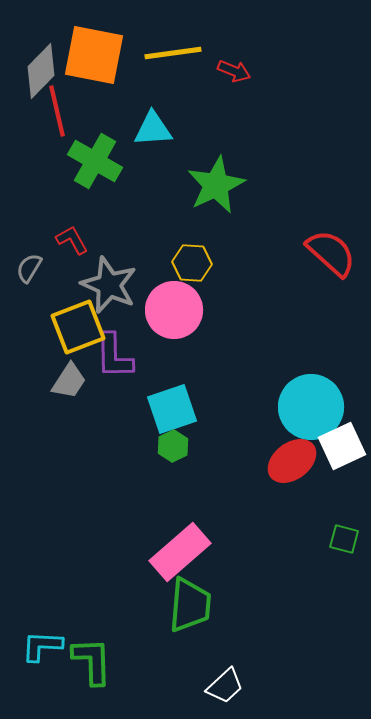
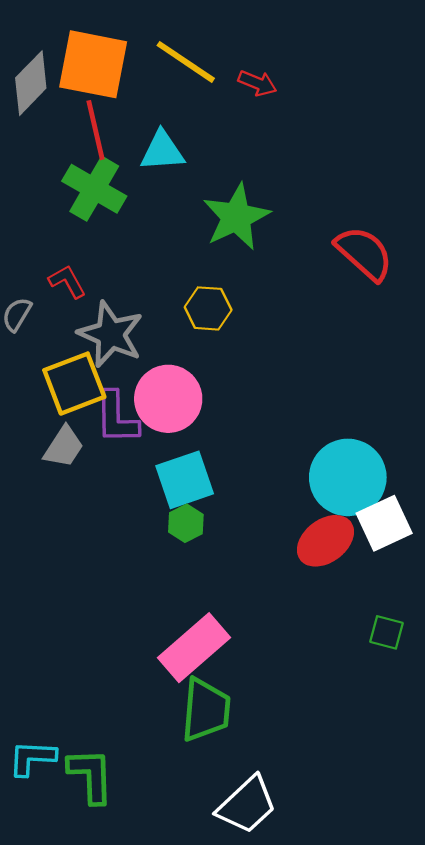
yellow line: (173, 53) -> (186, 62), turned 42
red line: (57, 111) -> (95, 130), moved
red semicircle: (331, 253) -> (364, 253), moved
pink circle: (174, 310) -> (168, 399), moved
white trapezoid: (225, 686) -> (247, 805), size x1.4

